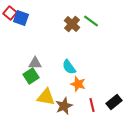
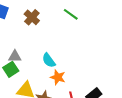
brown cross: (72, 24) -> (32, 17), moved

